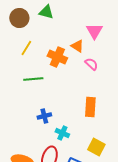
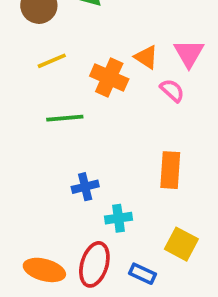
pink triangle: (94, 31) -> (189, 53), moved
yellow line: (26, 48) -> (52, 61), turned 35
cyan cross: (62, 133) -> (118, 218), turned -32

